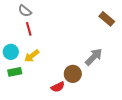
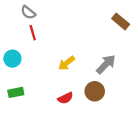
yellow arrow: (32, 56) -> (66, 63), moved
green rectangle: (15, 72) -> (16, 92), moved
brown circle: (73, 74) -> (95, 91), moved

